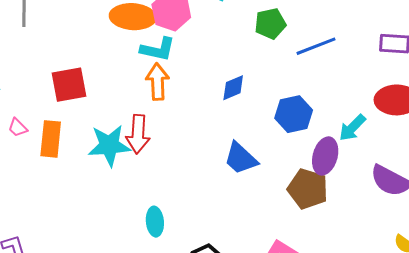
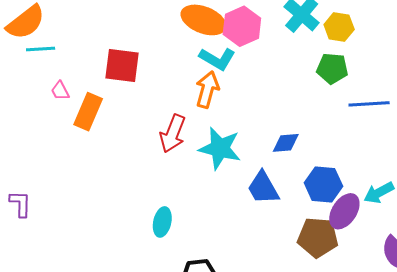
blue diamond: (233, 88) -> (286, 143), moved
blue hexagon: (294, 114) -> (323, 185), moved
cyan star: (109, 145) -> (220, 148), moved
brown pentagon: (308, 189) -> (318, 237), turned -30

